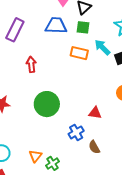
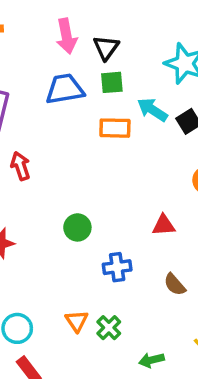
red arrow: (31, 64) -> (21, 166), moved
green circle: (47, 104) -> (77, 227), size x0.6
blue cross: (76, 132) -> (117, 267), moved, turned 35

